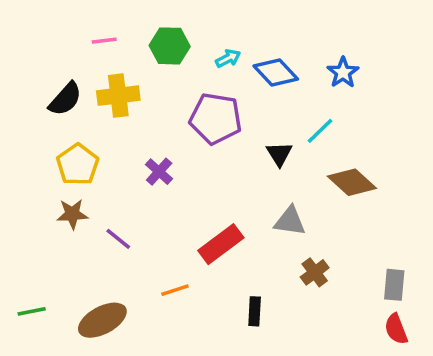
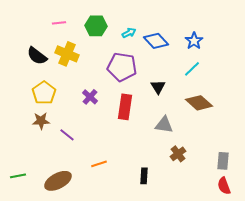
yellow cross: (118, 96) -> (67, 54), turned 30
black semicircle: (65, 99) -> (37, 56), turned 85
cyan line: (320, 131) -> (192, 69), moved
red rectangle: (221, 244) -> (125, 107), moved, turned -45

